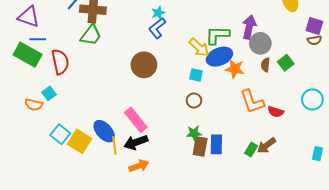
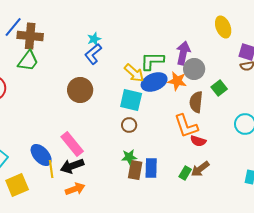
brown semicircle: (265, 65) -> (196, 102), moved, size x1.5
orange star: (235, 69) -> (177, 81), moved
cyan square: (196, 75) -> (131, 100), size x1.6
red semicircle: (276, 112) -> (198, 141), moved
yellow square: (80, 141) -> (17, 185), moved, turned 35

